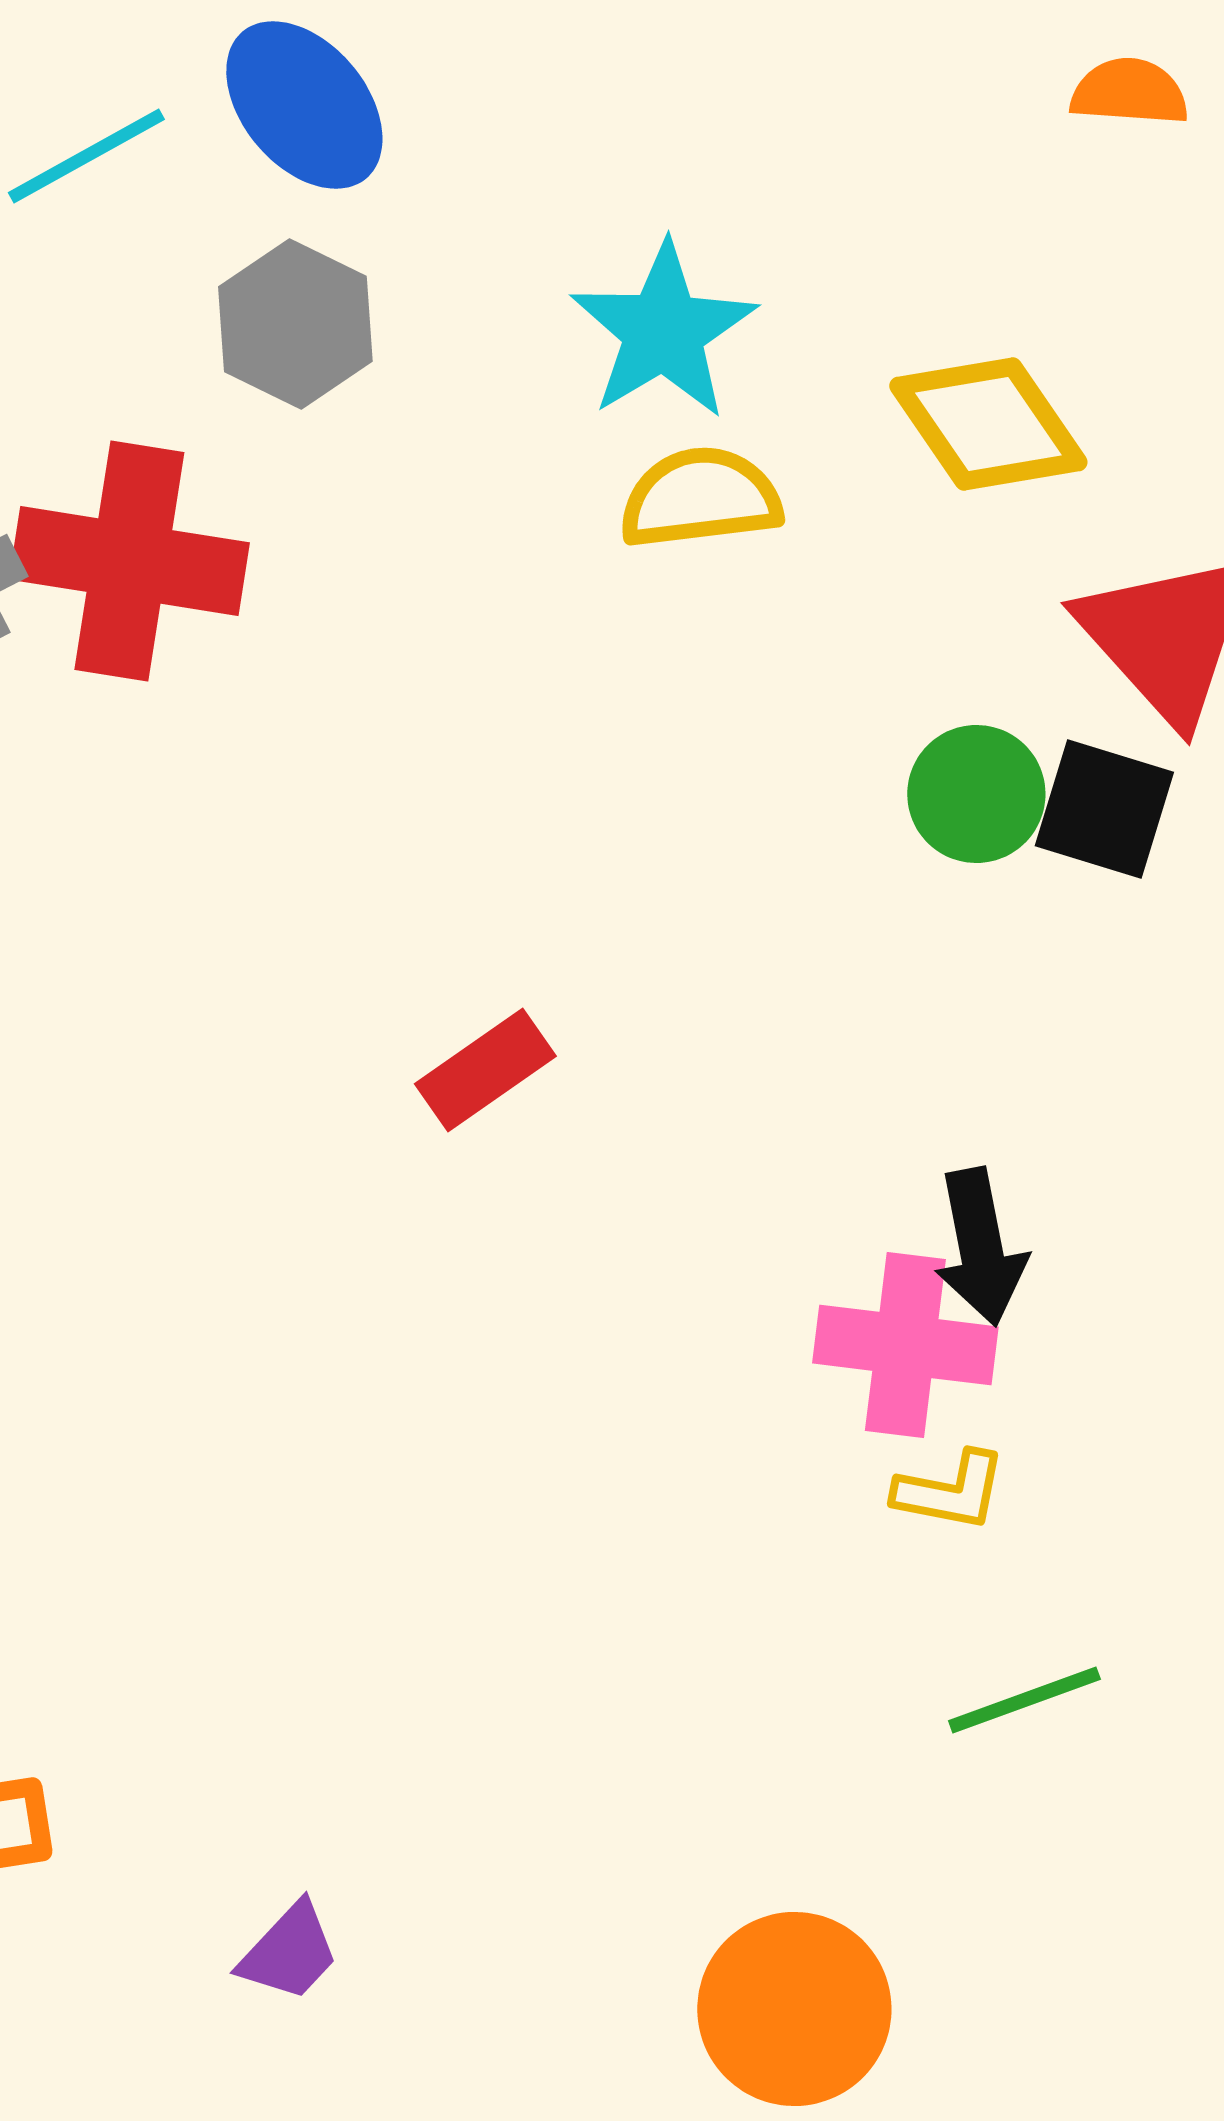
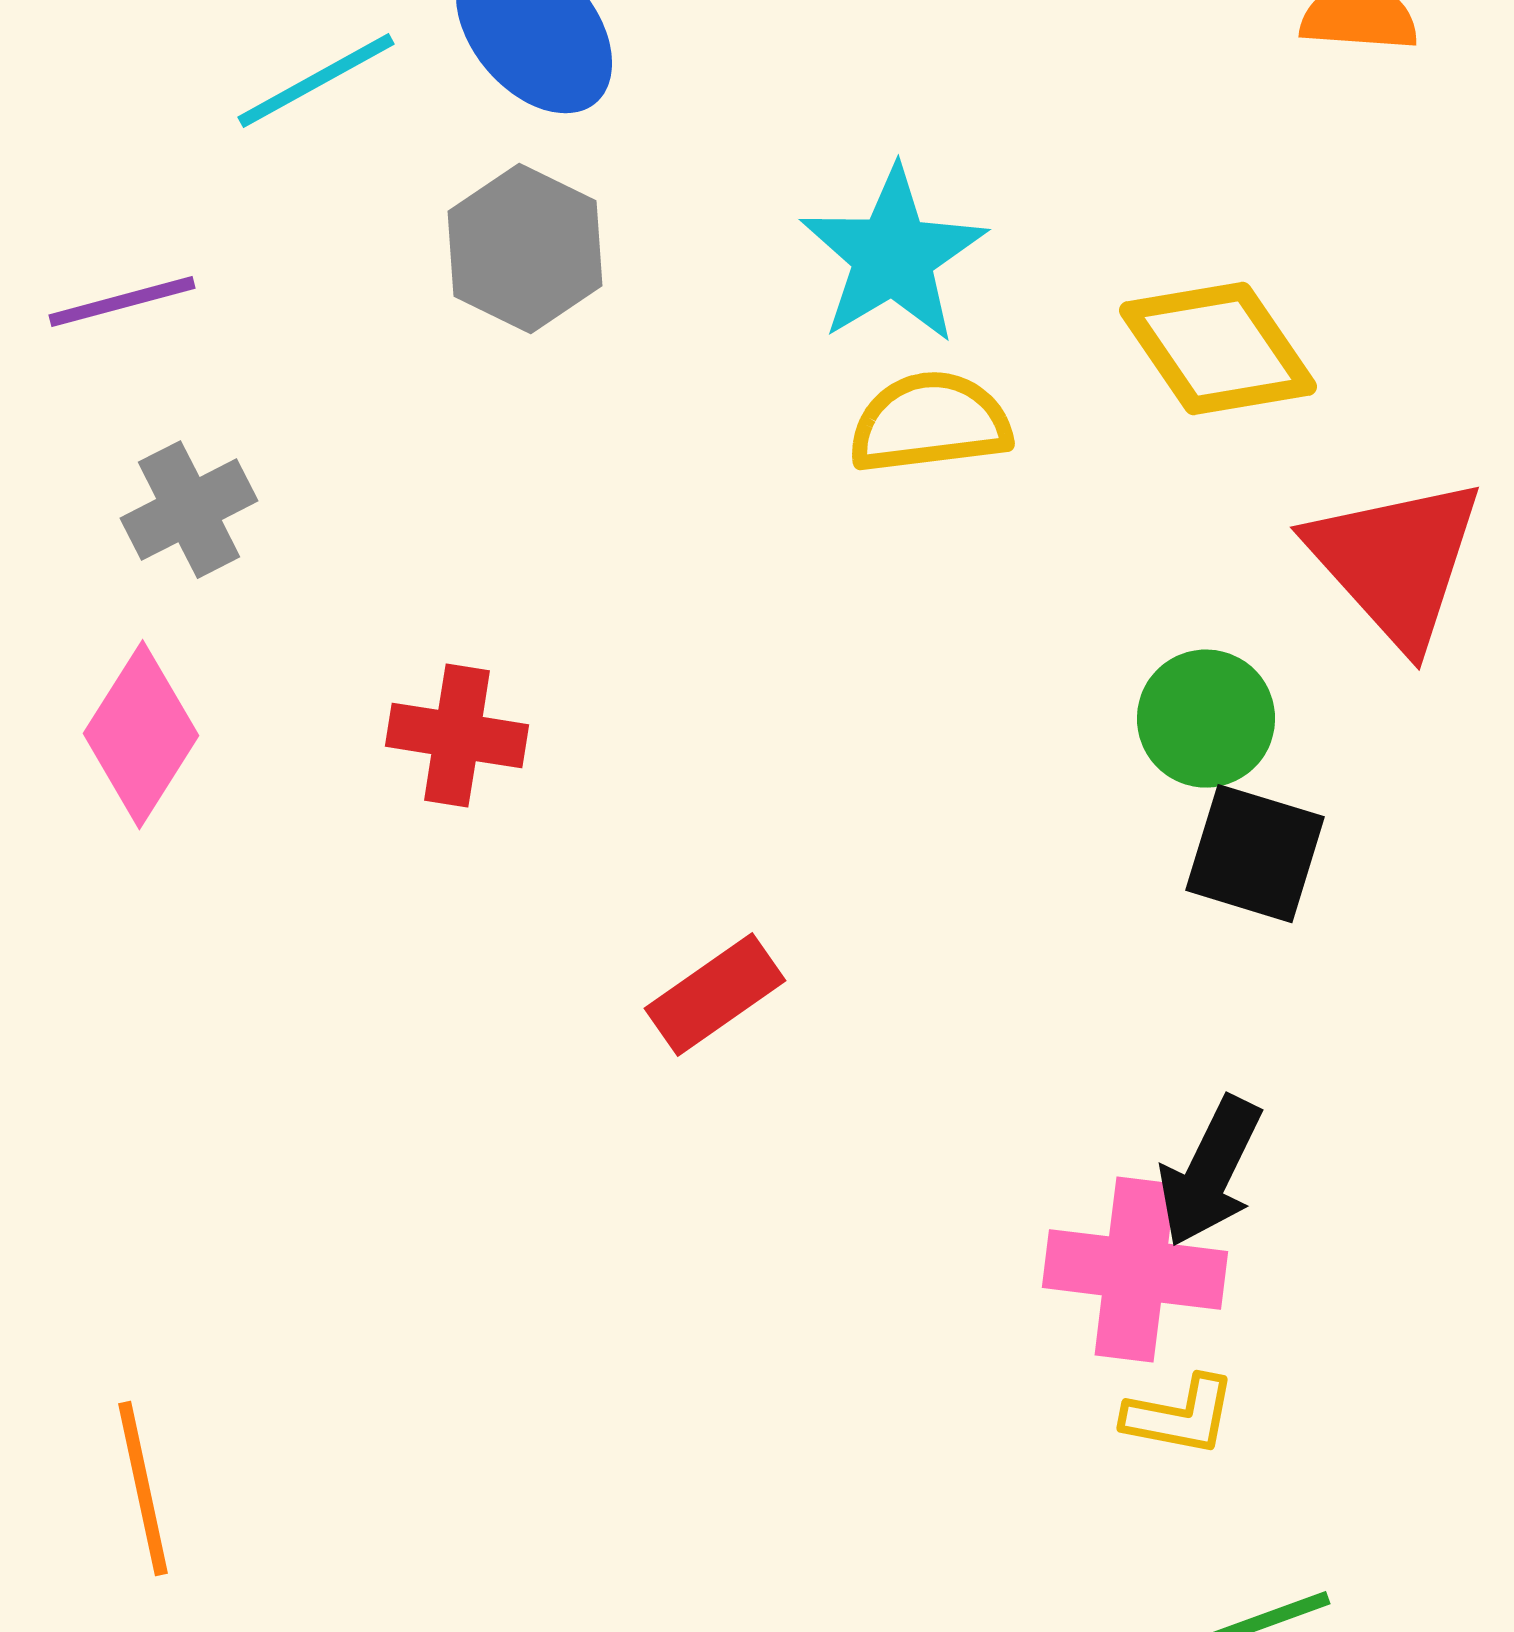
red cross: (129, 561) -> (457, 736), moved, size x0.6
black square: (1104, 809) -> (1255, 854), moved
black arrow: (980, 1247) -> (1210, 1172), turned 37

